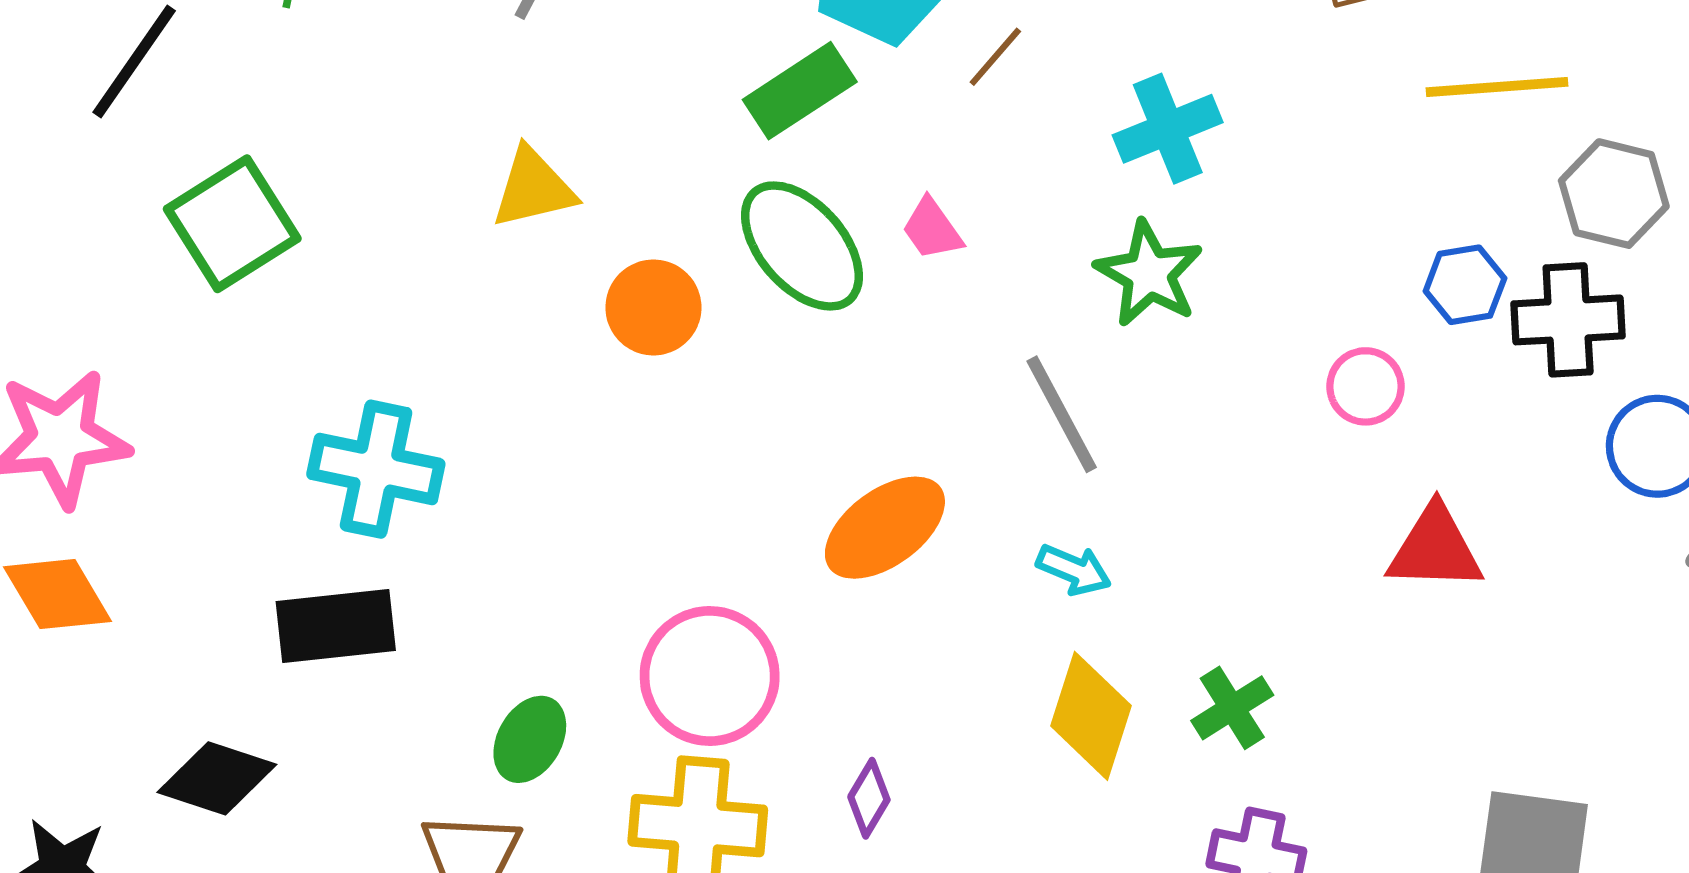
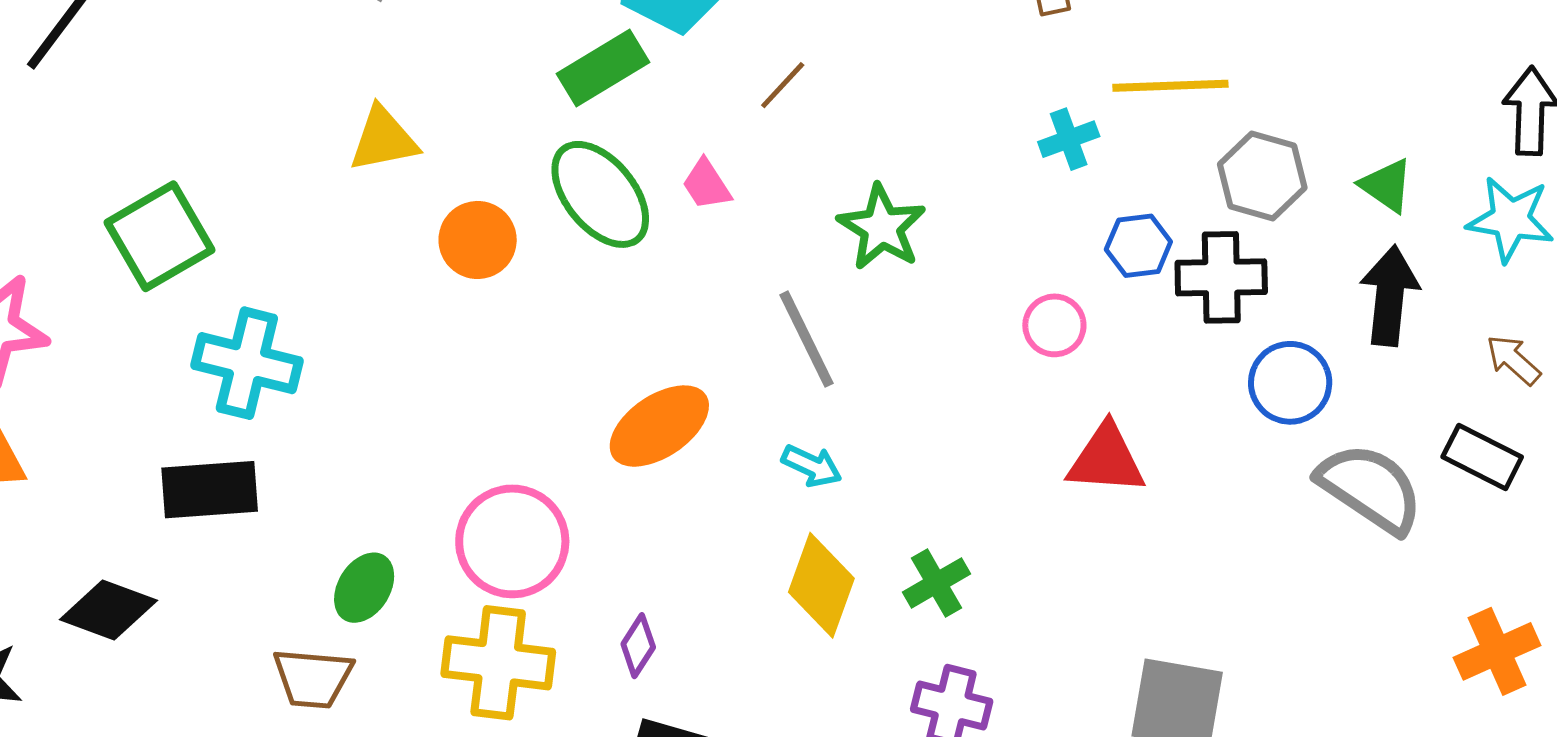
brown line: (995, 57) -> (783, 85), moved
cyan cross: (1168, 129) -> (1069, 139), moved, size x0.7
green square: (232, 224) -> (159, 236), moved

